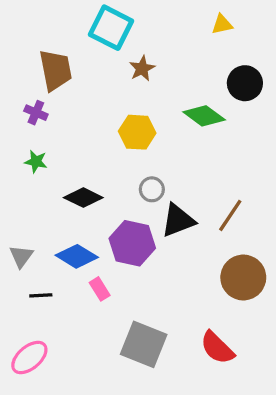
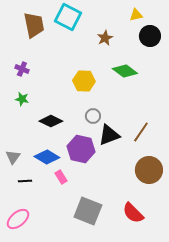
brown star: (142, 69) -> (105, 38), moved
brown trapezoid: (56, 70) -> (34, 25), moved
black circle: (245, 83) -> (150, 36), moved

